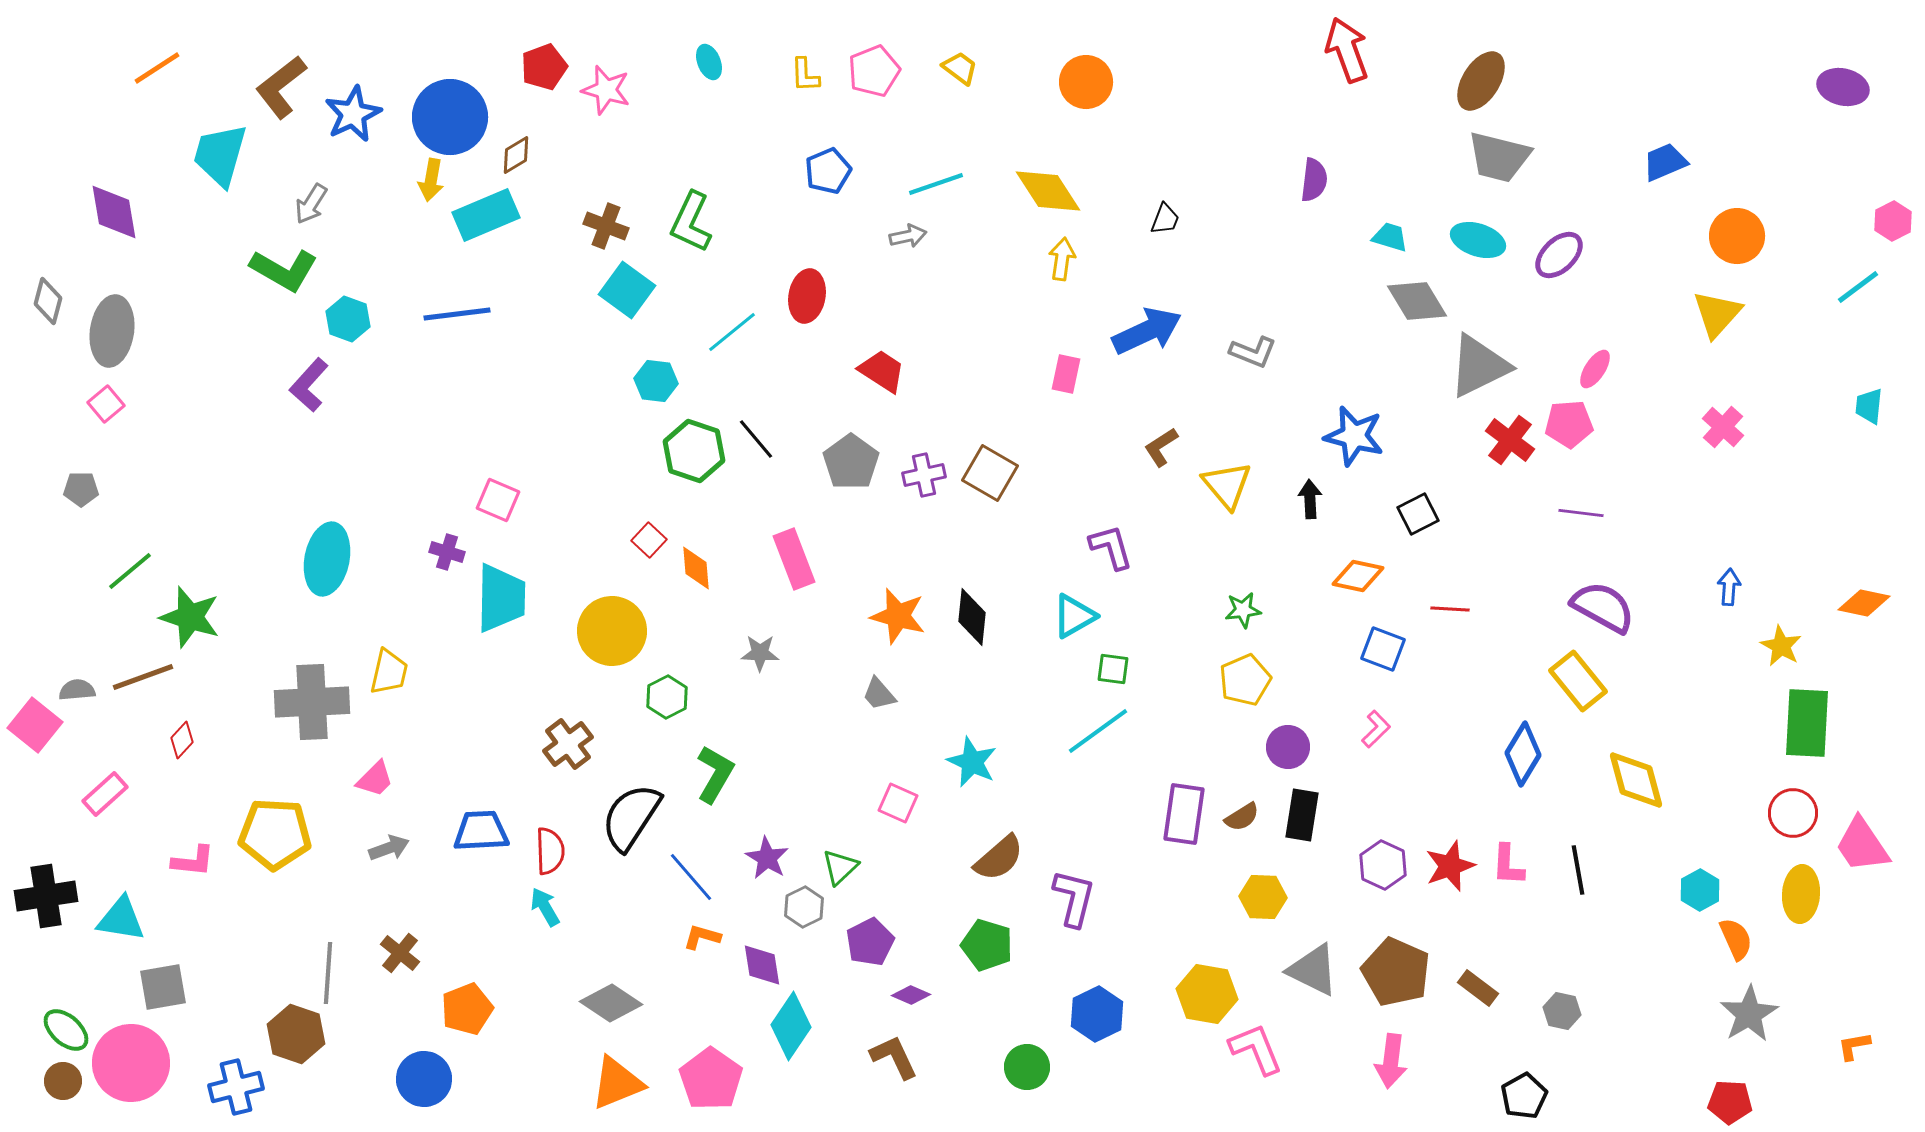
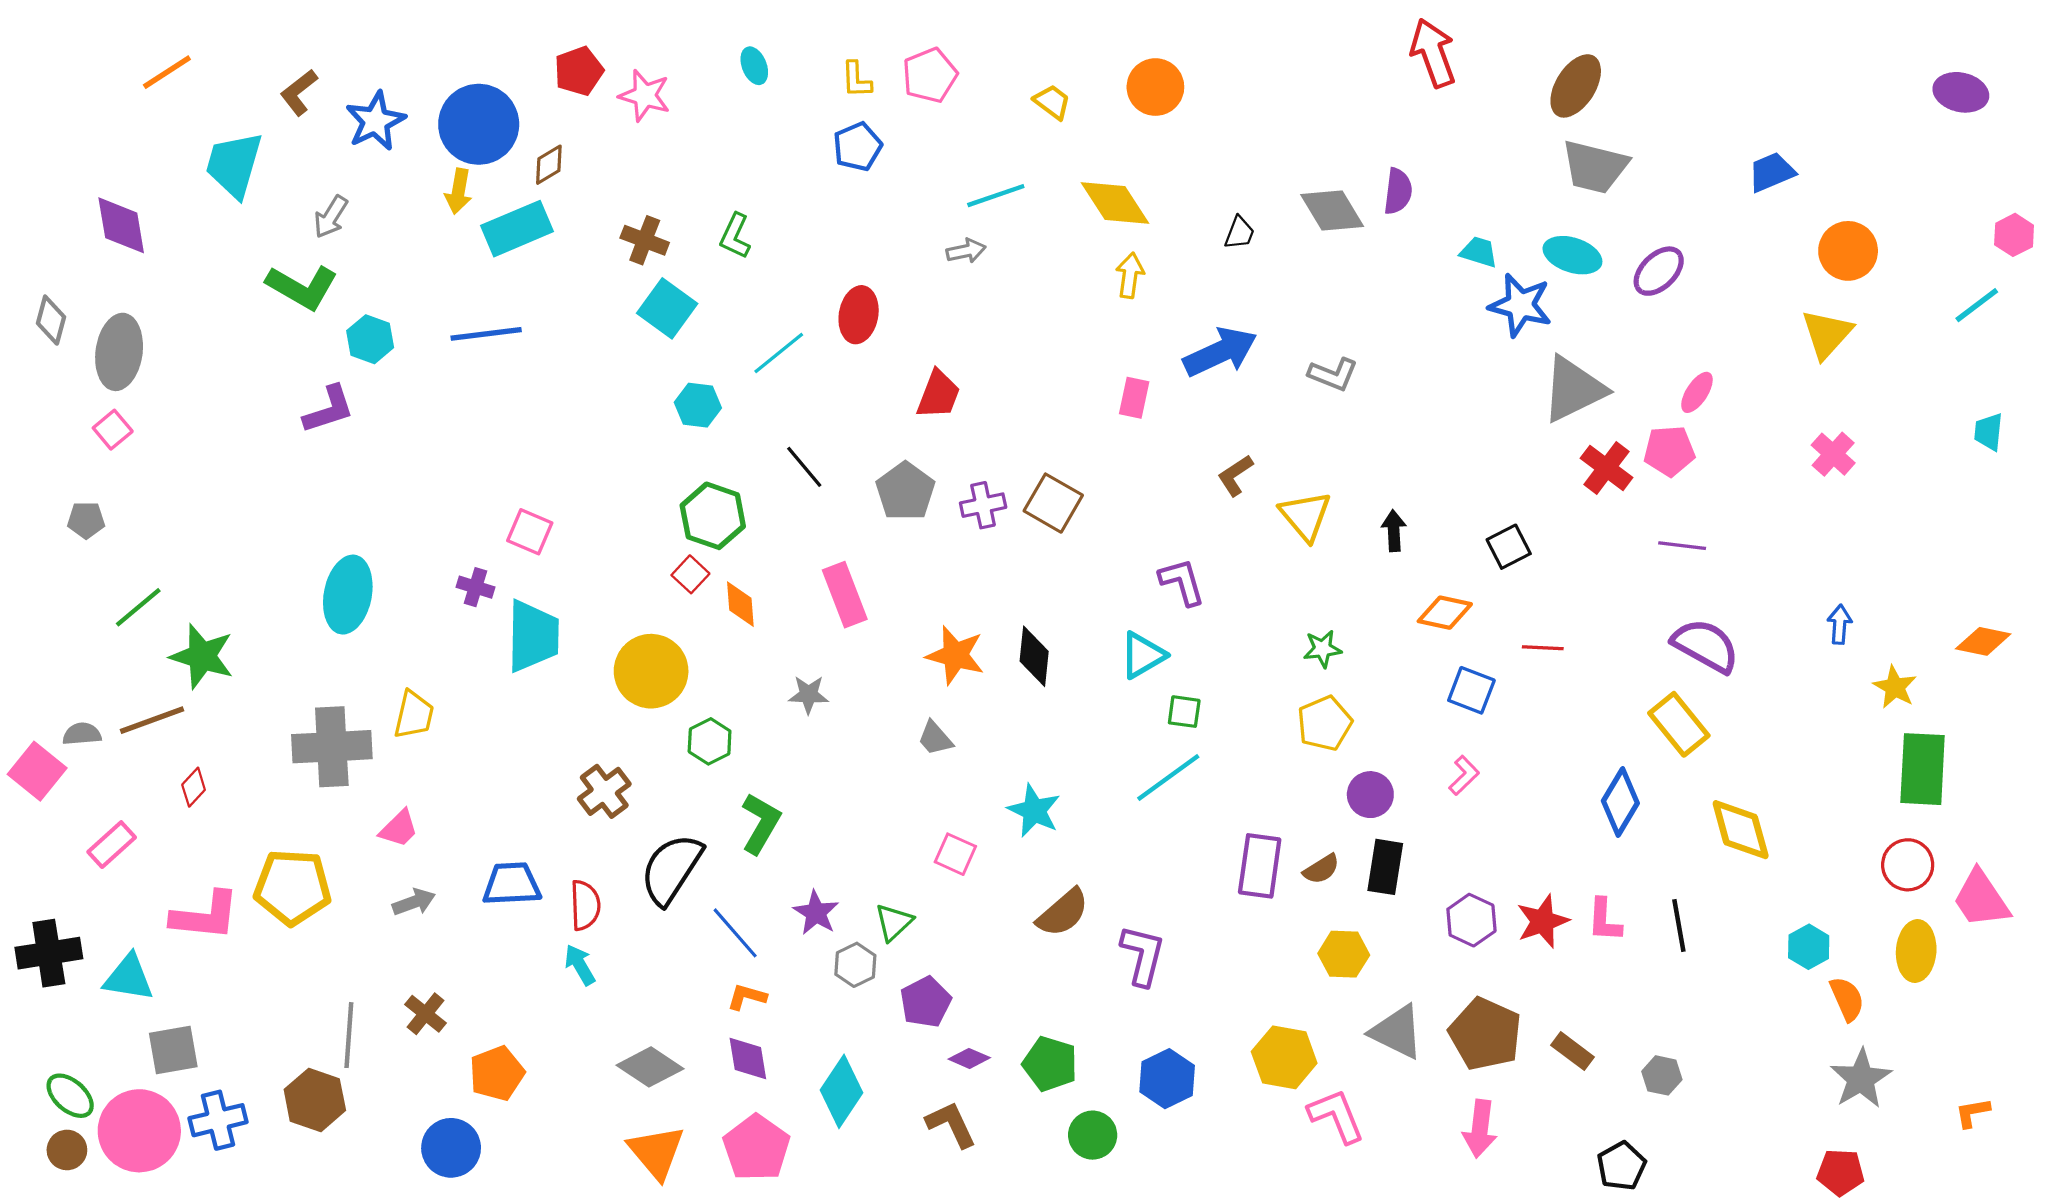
yellow trapezoid: (960, 68) -> (1052, 102), moved
brown L-shape: (281, 87) -> (299, 92), size x0.7
blue pentagon: (828, 171) -> (857, 147), moved
green L-shape: (691, 222) -> (735, 236), size x0.7
gray diamond: (1417, 301) -> (1332, 210), moved
red trapezoid: (882, 371) -> (938, 395), turned 78
purple L-shape: (309, 385) -> (329, 409), turned -150
blue star: (1354, 436) -> (1520, 305), moved
green hexagon: (694, 451) -> (713, 516), moved
pink L-shape: (193, 861) -> (205, 916), size x1.5
green pentagon: (987, 945) -> (1050, 1064), moved
purple diamond: (762, 965) -> (748, 1058), moved
orange triangle: (617, 1083) -> (656, 1152), turned -48
blue cross: (236, 1087) -> (218, 1120), moved

